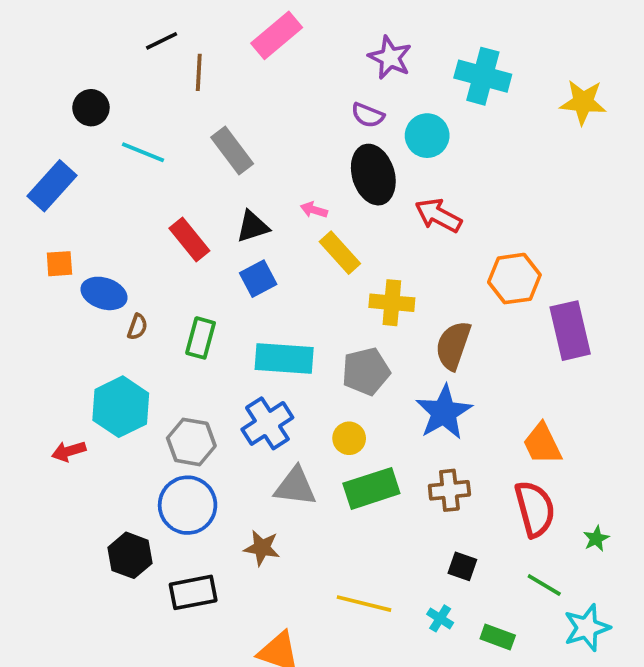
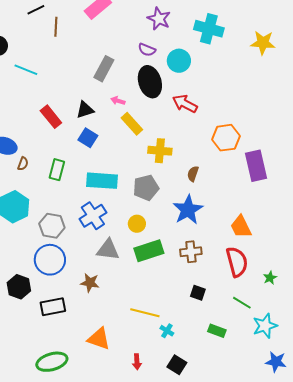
gray rectangle: (232, 150) -> (104, 69), moved, turned 65
blue square: (258, 279) -> (88, 138), turned -30
brown semicircle: (453, 345) -> (193, 174), size x0.6
cyan cross: (440, 618) -> (167, 331), moved

